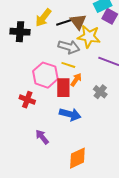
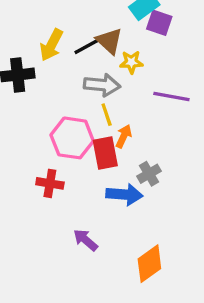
yellow star: (89, 37) -> (131, 62), size x0.6
yellow line: (68, 65) -> (107, 115), turned 64
gray cross: (100, 92) -> (149, 174), moved, turned 32

